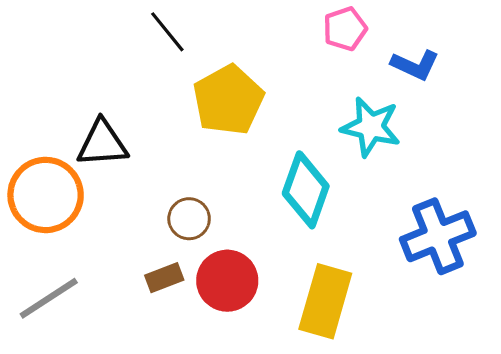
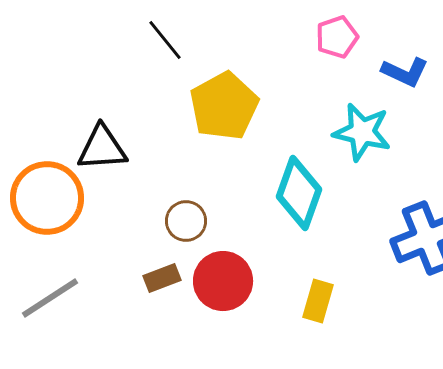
yellow rectangle: (325, 301) -> (318, 301), size x0.6

